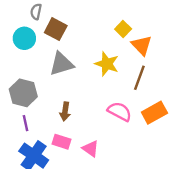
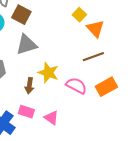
yellow star: (107, 64) -> (48, 73), moved
brown line: (139, 78) -> (93, 57), turned 50

